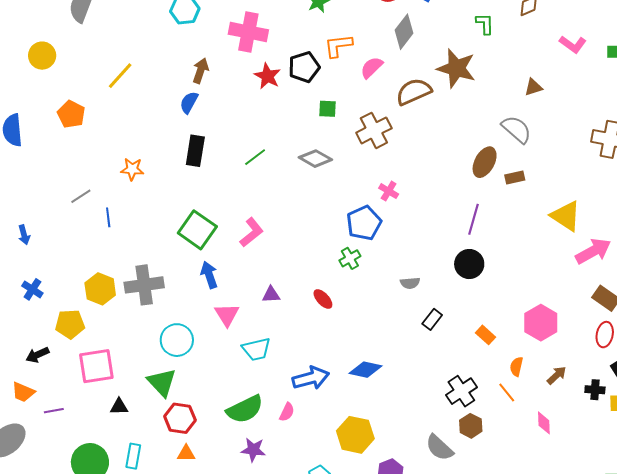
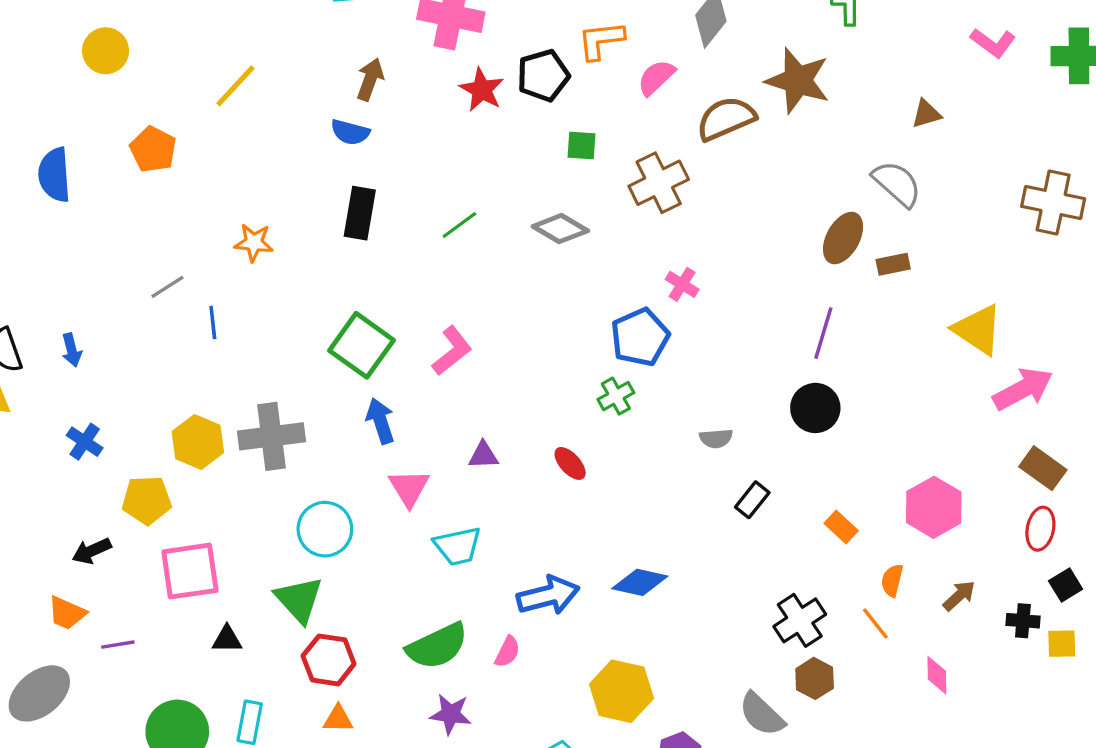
blue semicircle: (189, 102) -> (350, 132), turned -105

